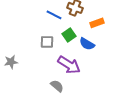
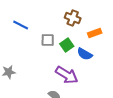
blue line: (54, 15) -> (21, 25), moved
gray square: (47, 42) -> (48, 40), moved

